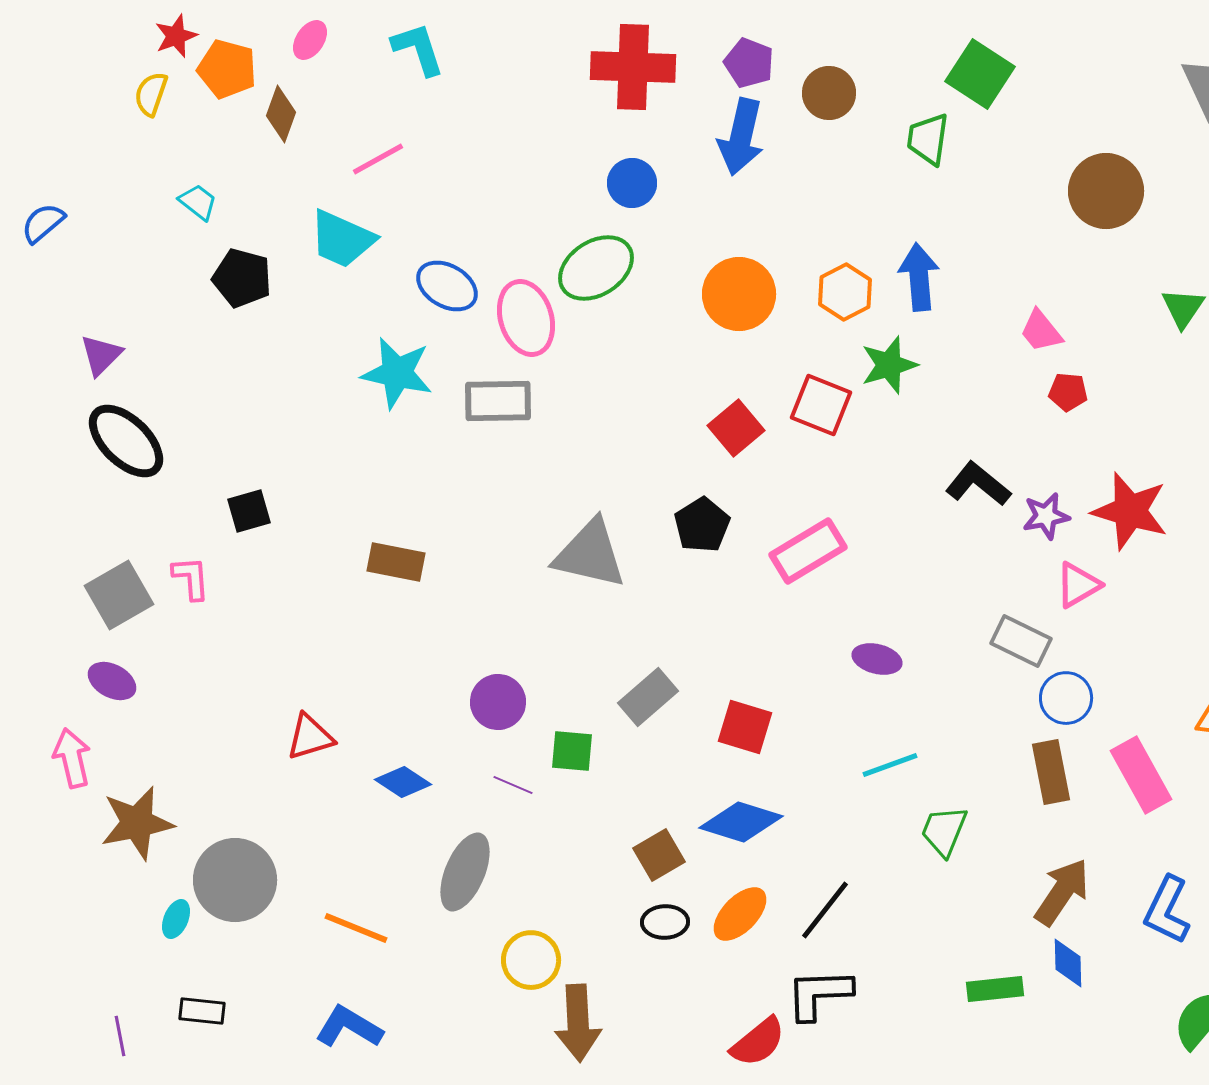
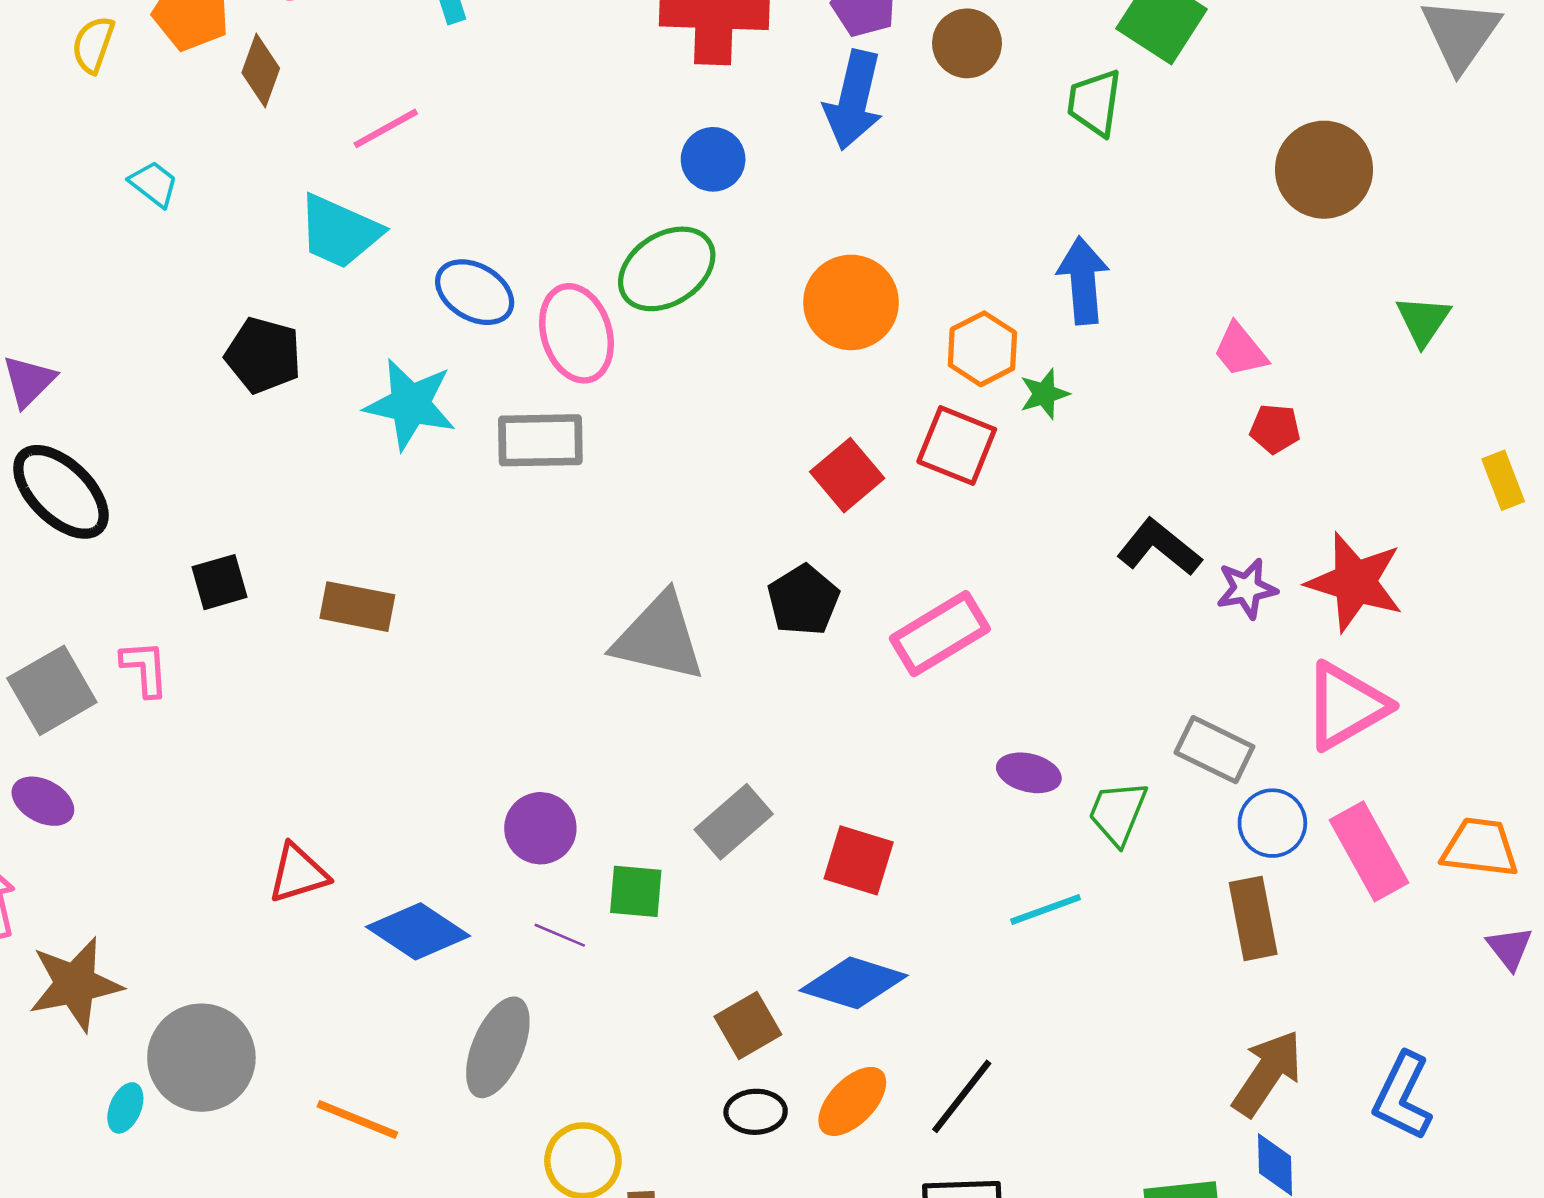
black pentagon: (242, 278) -> (263, 355), moved
orange hexagon: (845, 292) -> (982, 349), moved
green star: (889, 365) -> (1044, 394), size x0.7
brown rectangle: (396, 562) -> (357, 607), moved
pink triangle: (1078, 585) -> (1346, 706), moved, size x1.5
pink rectangle: (1141, 775) -> (1369, 851), moved
blue diamond: (403, 782) -> (418, 931), size x1.4
green trapezoid: (944, 831) -> (1118, 813), moved

